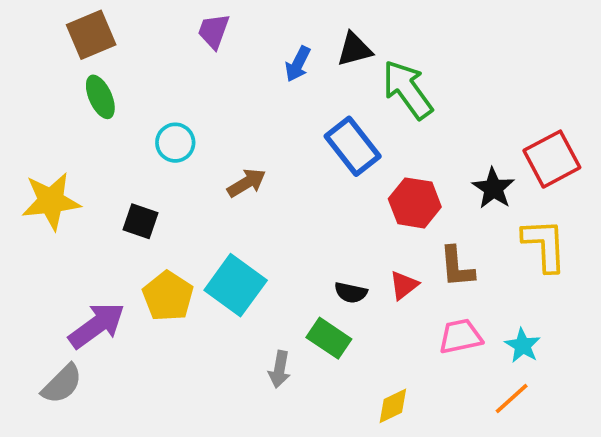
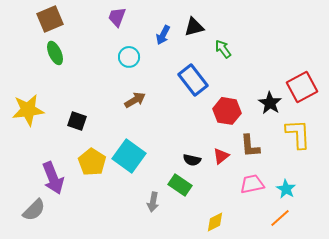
green arrow: (407, 90) -> (223, 49), size x0.6
cyan circle: (175, 143) -> (129, 57), moved
purple arrow: (97, 325) -> (53, 178), turned 104

